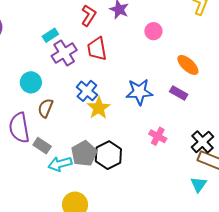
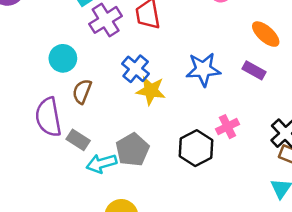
yellow star: (99, 108) -> (151, 91), turned -30
pink cross: (158, 136) -> (227, 127), turned 36
black hexagon: (108, 155) -> (196, 148), moved

